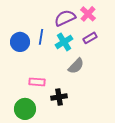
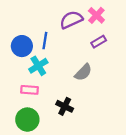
cyan cross: (64, 42) -> (38, 66), moved
pink rectangle: (37, 82) -> (30, 90), moved
black cross: (59, 97) -> (65, 106), turned 35

